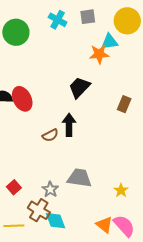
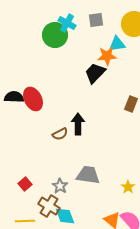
green circle: (16, 32) -> (55, 35), moved
black trapezoid: (79, 87) -> (95, 73), moved

